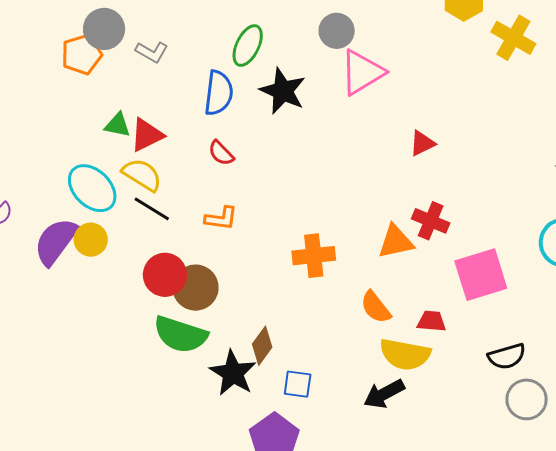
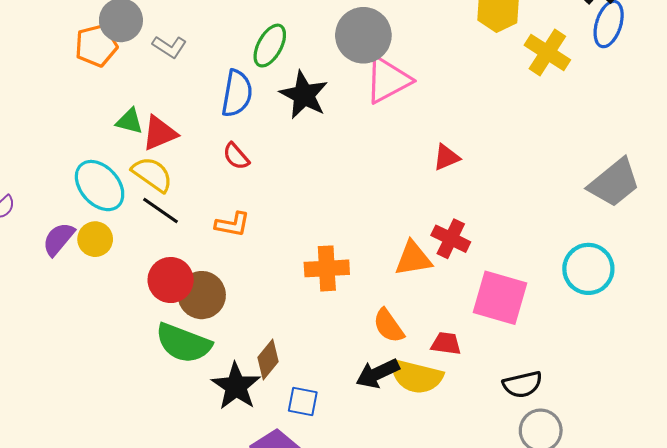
gray circle: (337, 31) -> (363, 35), size x1.5
purple semicircle: (56, 241) -> (59, 239), size x0.7
pink square: (481, 275) -> (500, 298), turned 30
black arrow: (384, 394) -> (378, 373), moved

